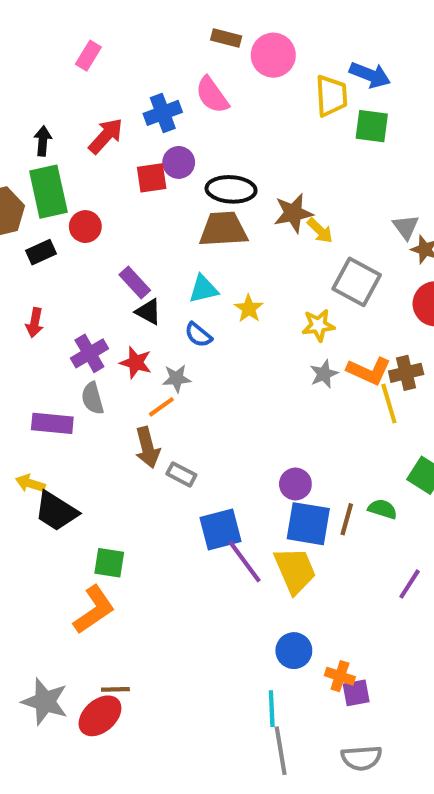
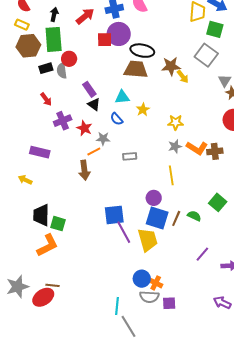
purple circle: (179, 162) -> (119, 34), size x1.5
gray square: (357, 282) -> (206, 55), moved
red arrow: (35, 323) -> (46, 99), moved, turned -56
gray semicircle: (93, 398) -> (62, 71), moved
yellow line: (389, 404) -> (171, 175), moved
gray rectangle: (181, 474) -> (130, 156), moved, turned -40
black trapezoid: (56, 511) -> (41, 215), moved, turned 50
orange cross: (340, 676) -> (156, 283), moved
gray star: (45, 702) -> (17, 287), turned 30
cyan line: (272, 709) -> (117, 306), moved
gray line: (281, 751) -> (129, 326), turned -30
gray semicircle: (362, 758) -> (149, 297), moved

